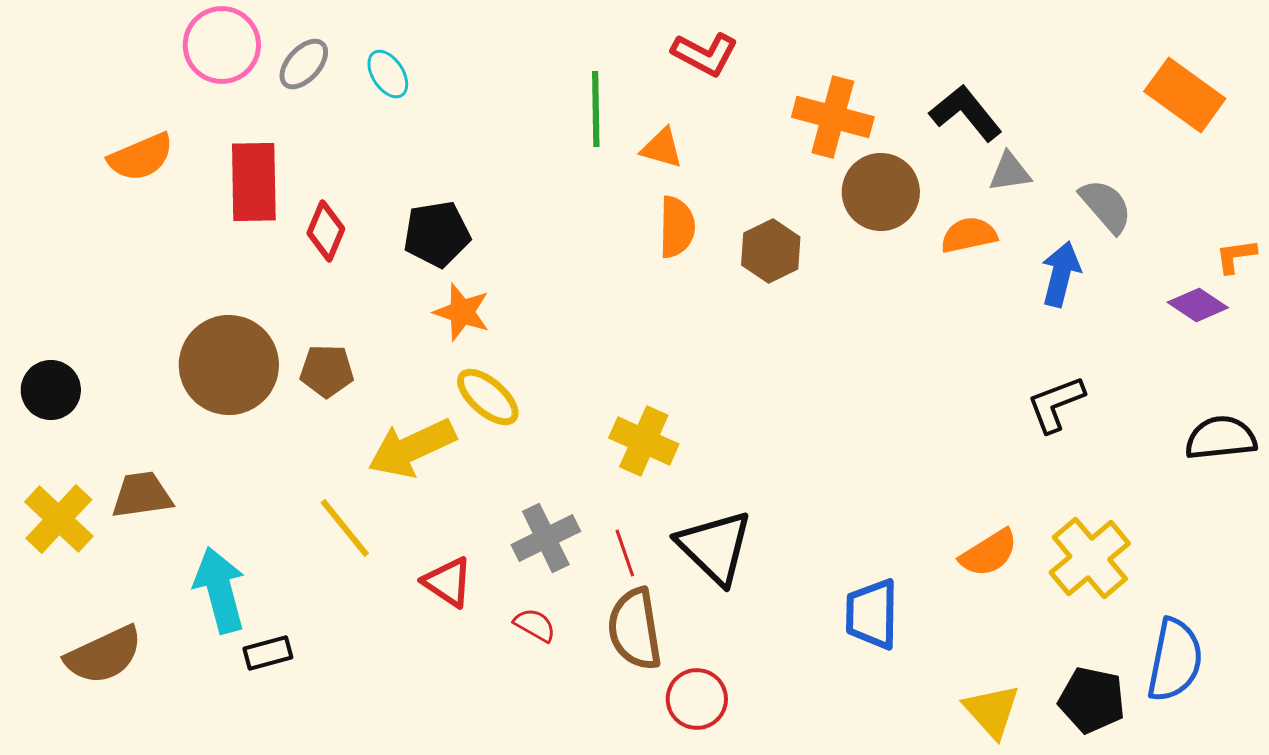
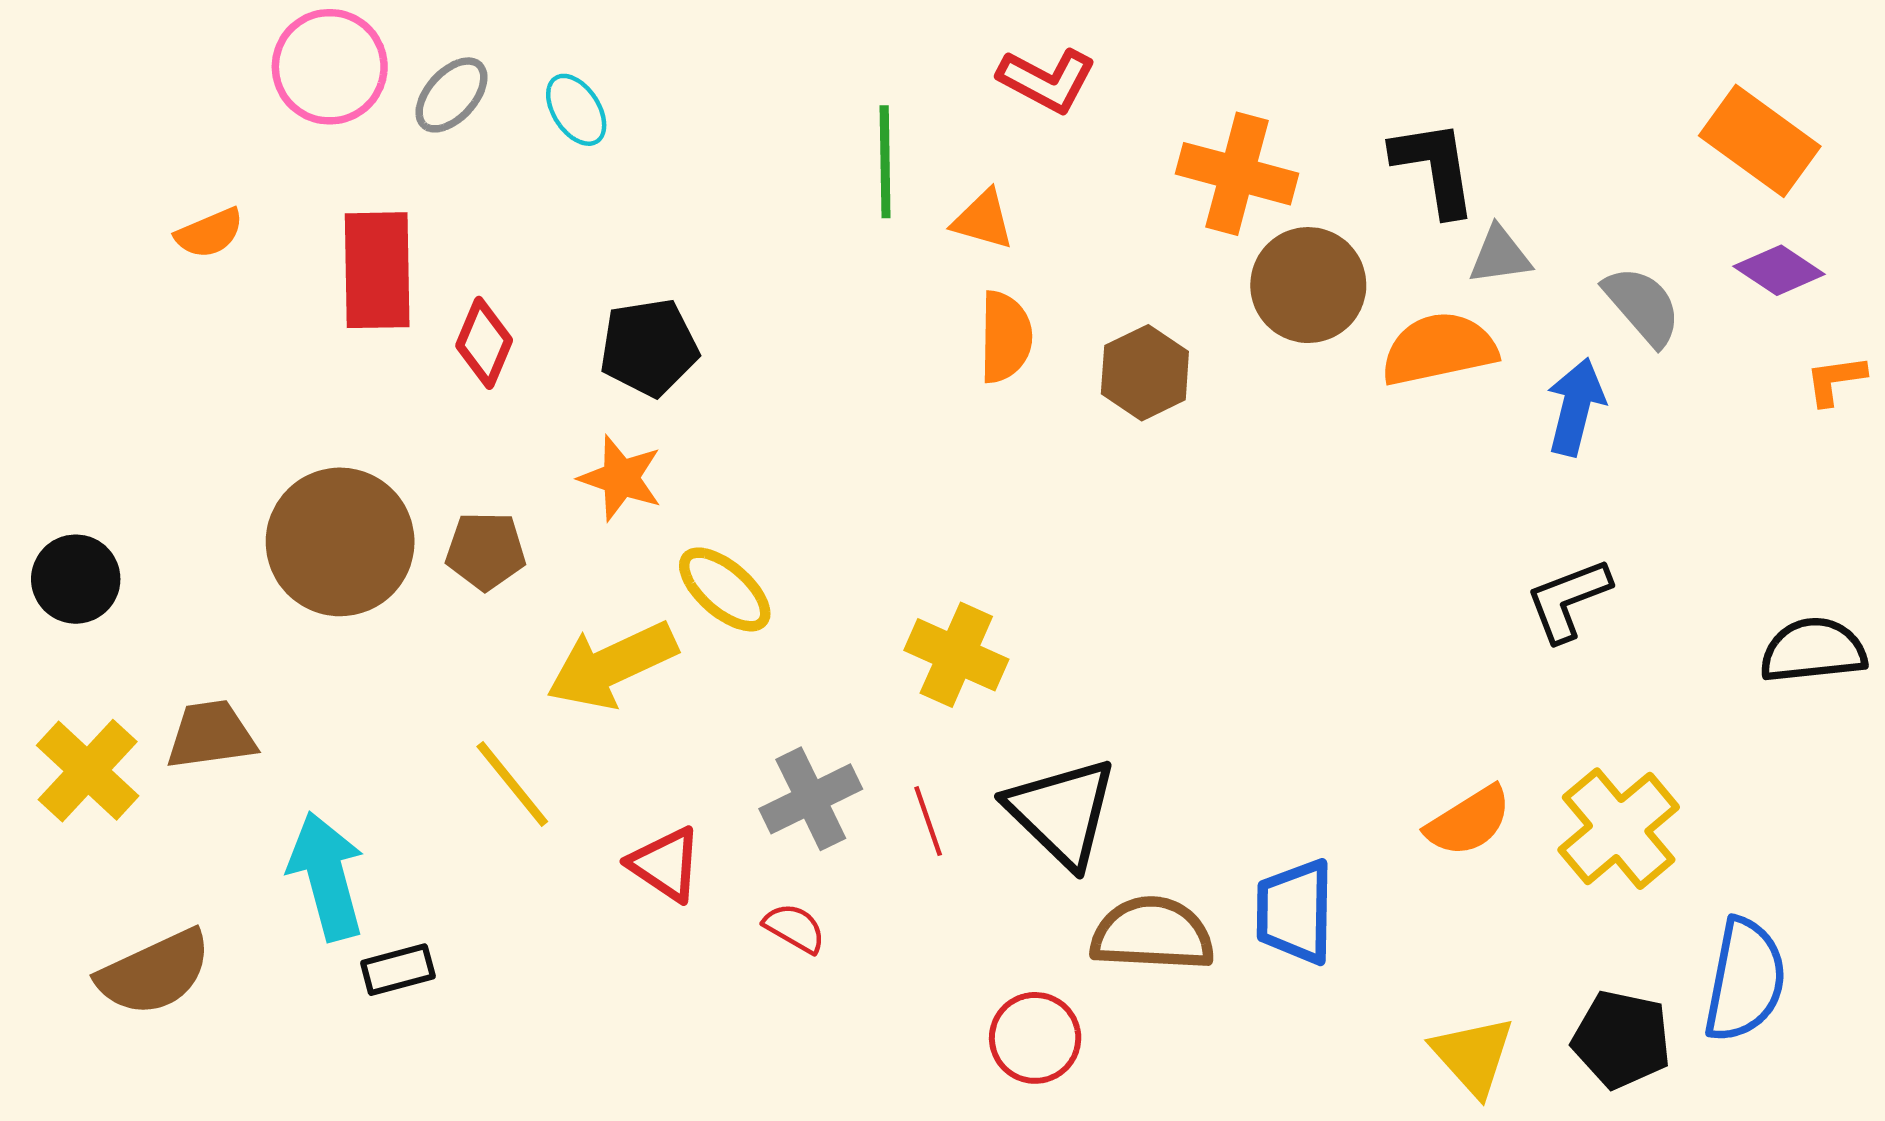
black L-shape: (966, 113) -> (1435, 168), turned 30
orange semicircle: (141, 157) -> (209, 233), size x0.7
orange semicircle: (969, 235) -> (1439, 349), size x1.4
purple diamond: (1198, 305) -> (1779, 270), moved
orange star: (462, 312) -> (621, 478), moved
brown semicircle: (635, 629) -> (1152, 934), moved, turned 102

